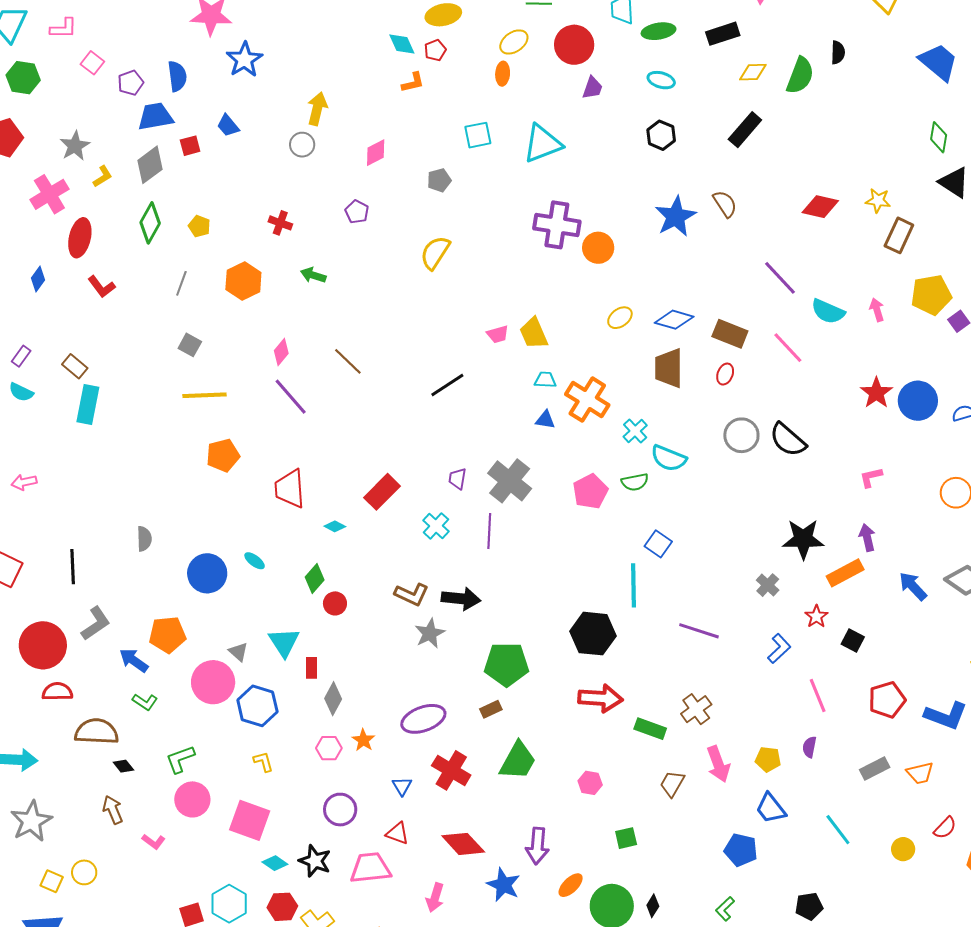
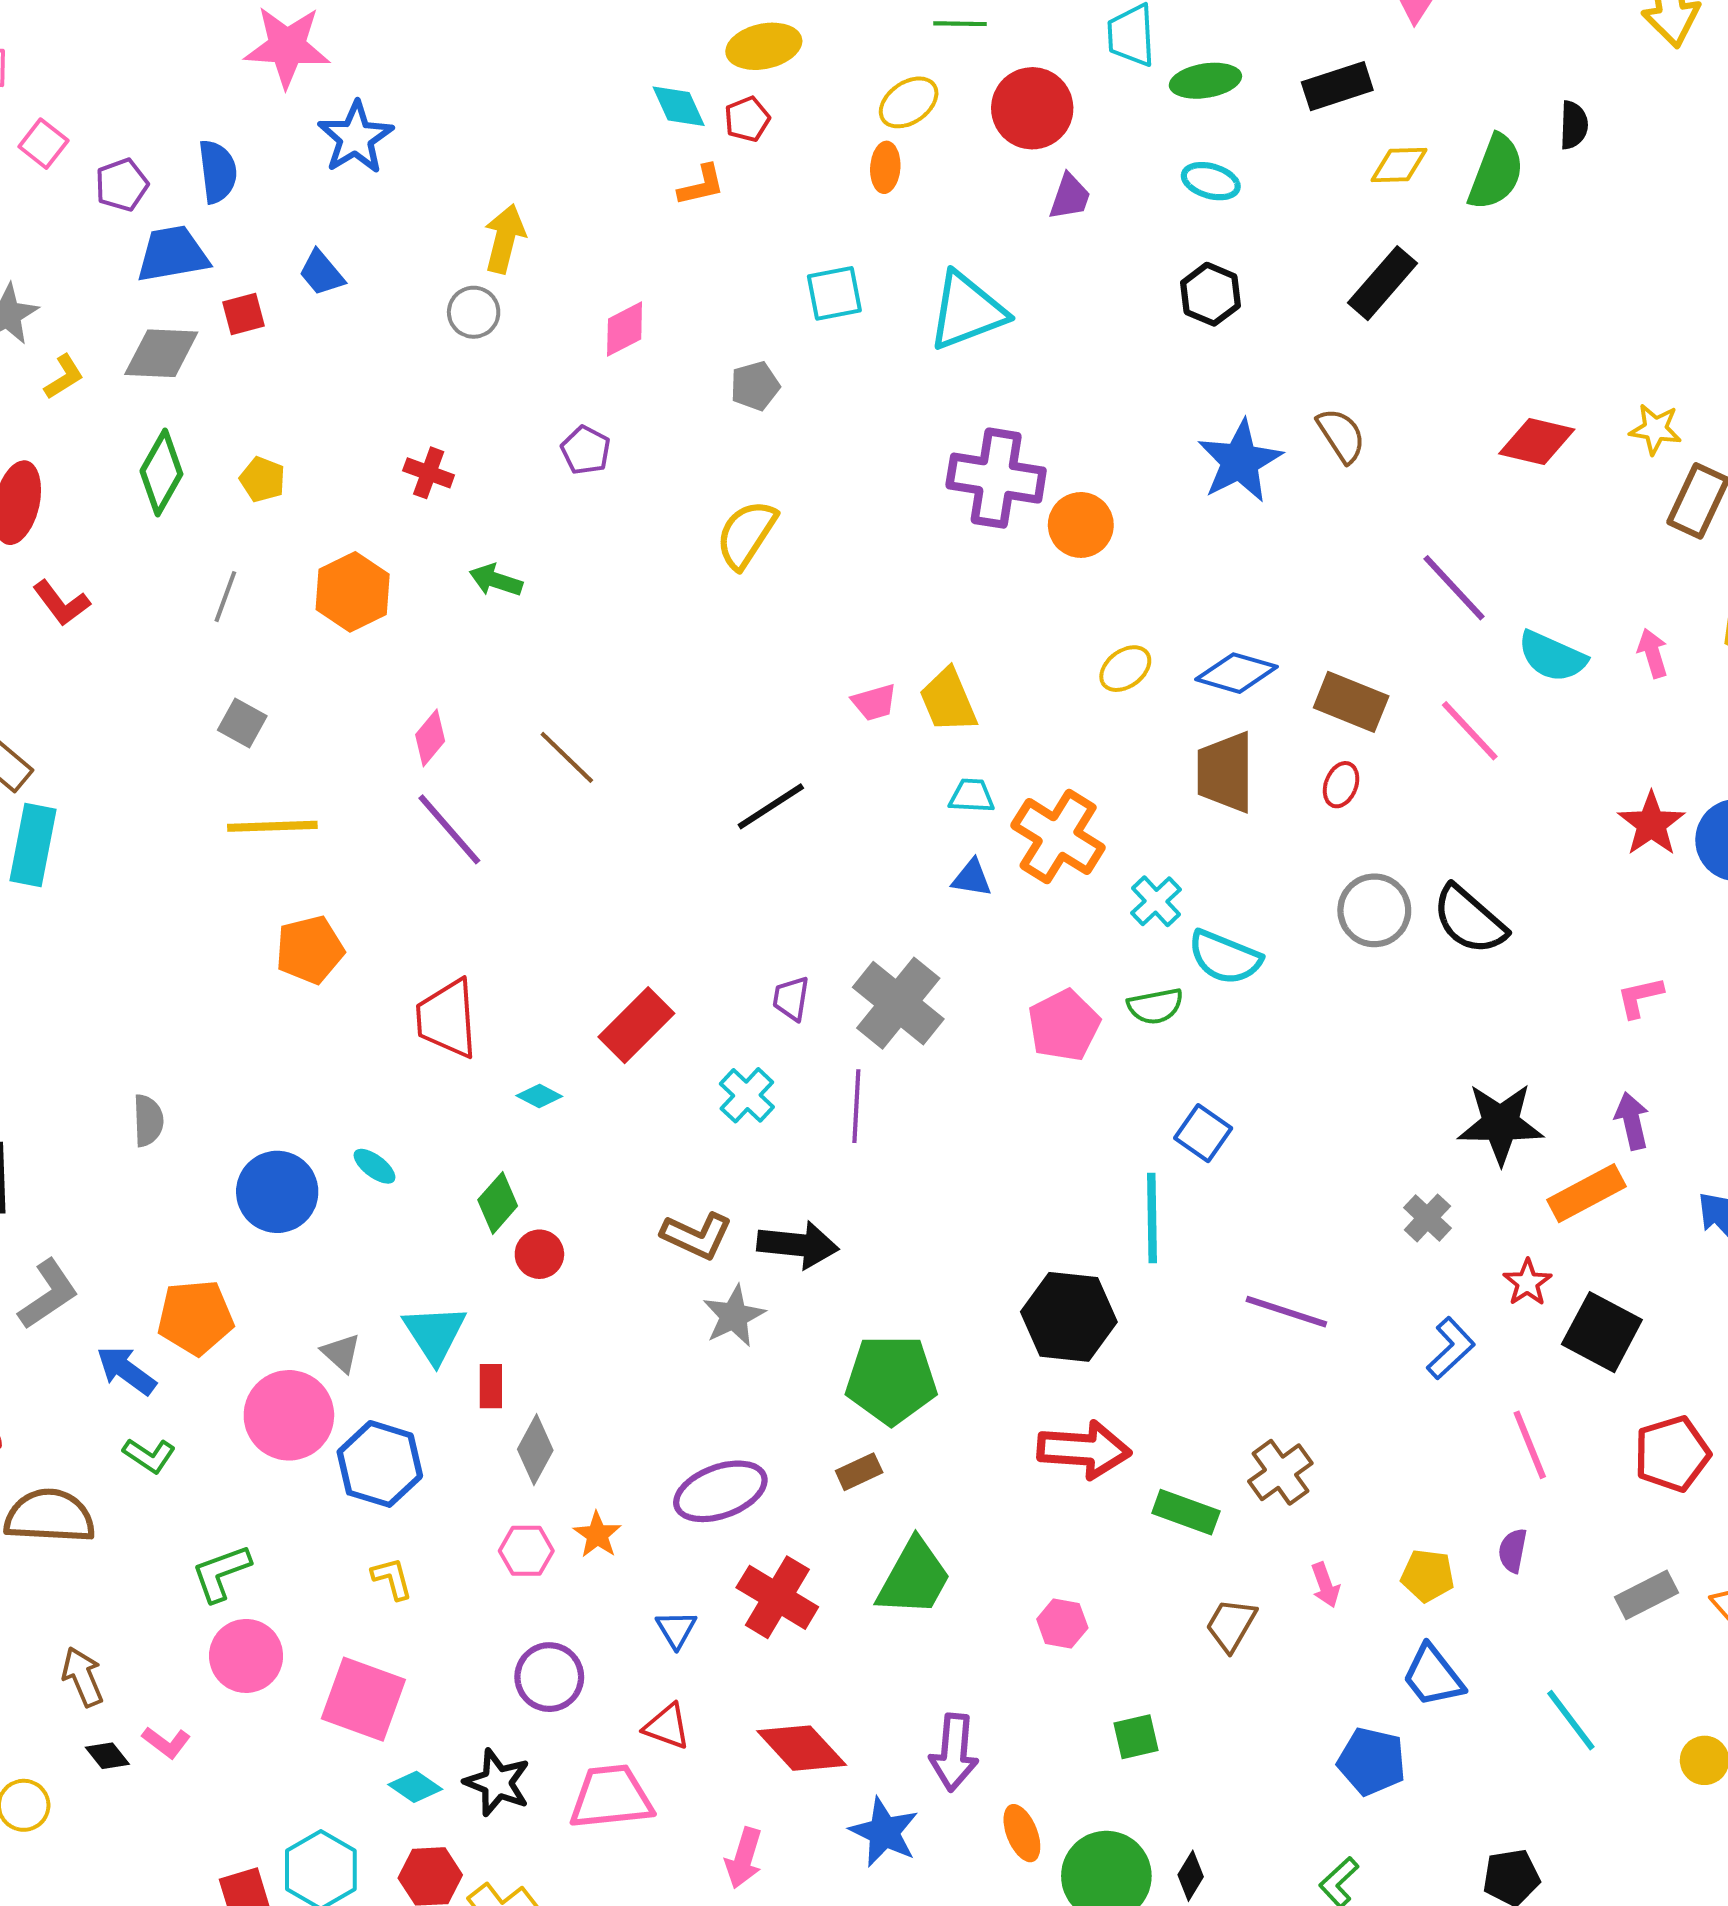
gray diamond: (150, 165) -> (161, 353), turned 39
black square: (853, 641) -> (1602, 1332), size x1.6
pink arrow: (718, 764) -> (1325, 1585), size x0.6
black diamond: (123, 766) -> (107, 1756), moved
orange ellipse: (571, 885) -> (1022, 1833), turned -68

